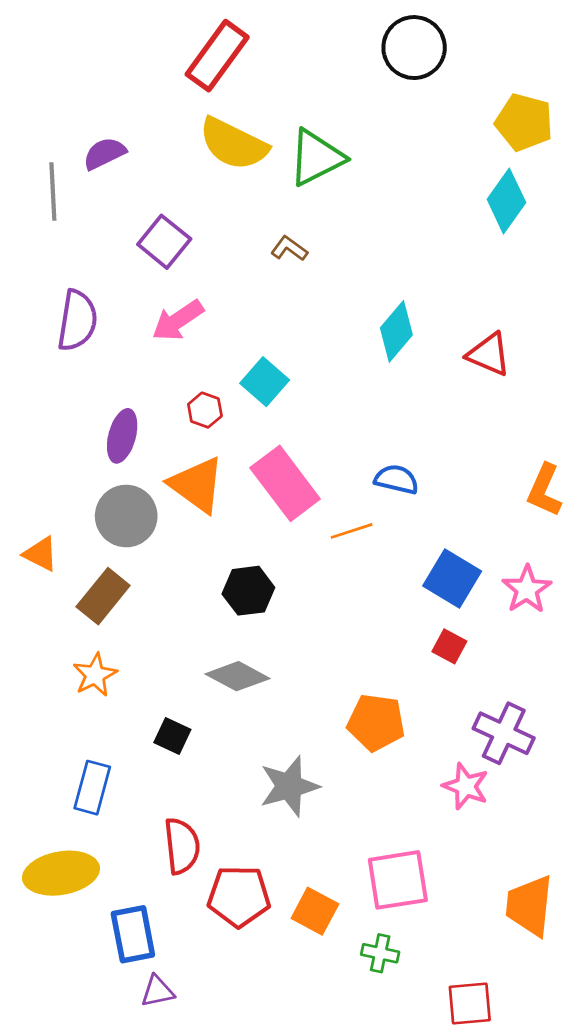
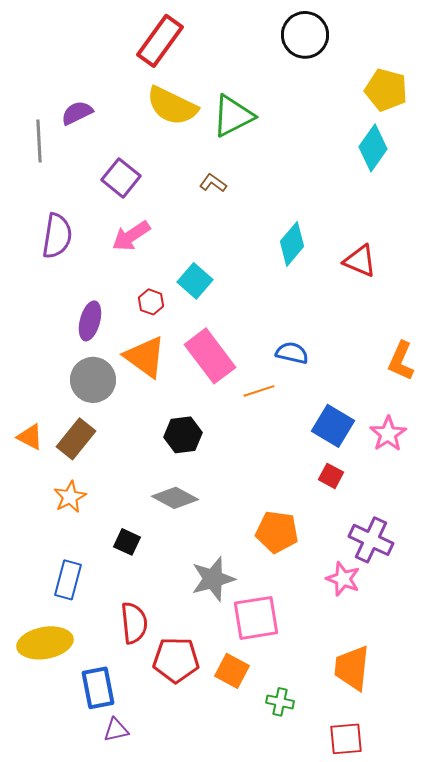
orange triangle: (41, 554) -> (30, 437), moved
pink square: (398, 880) -> (256, 618), moved
orange trapezoid: (529, 906) -> (352, 668), moved

